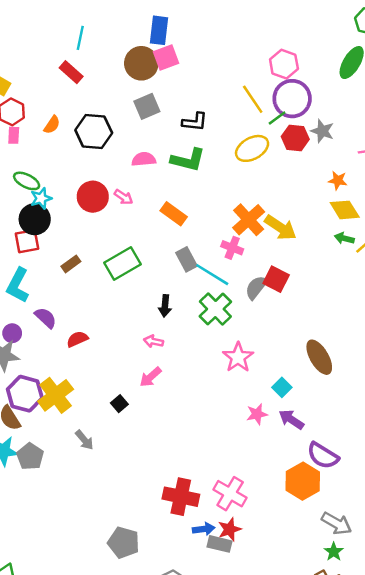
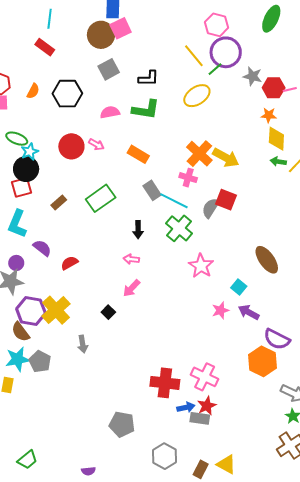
red hexagon: (295, 138) -> (274, 88), moved
yellow diamond: (345, 210) -> (276, 139), turned 40
gray arrow: (84, 440) -> (83, 344), turned 36

